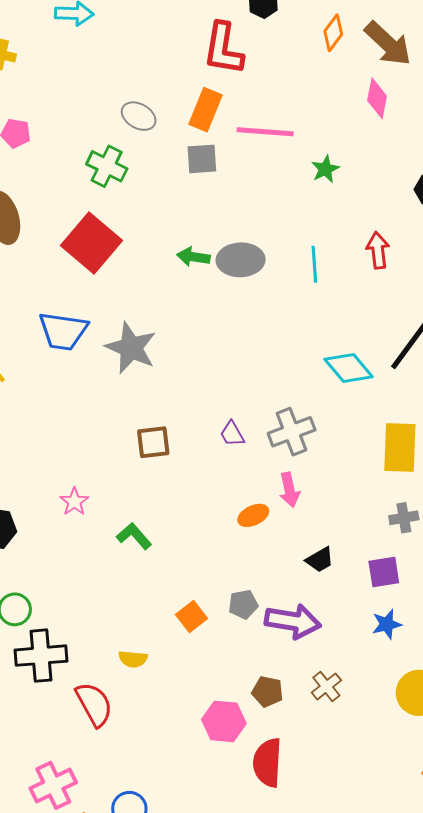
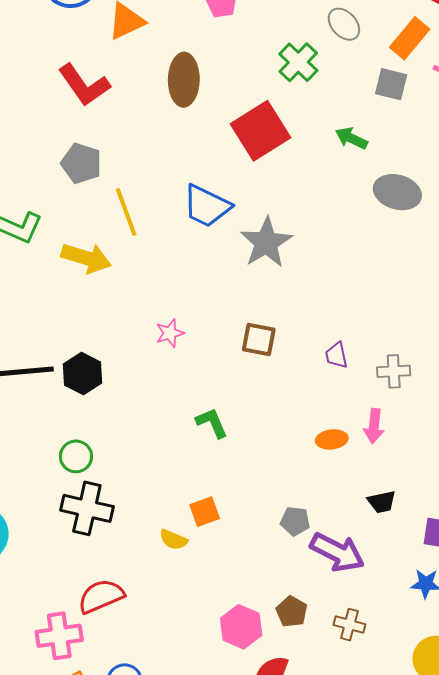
green arrow: (193, 257) -> (351, 138), moved
gray cross: (292, 432) -> (394, 371), size x0.7
pink star: (74, 502) -> (170, 333), moved
orange square: (192, 616) -> (205, 512), moved
brown cross: (326, 686) -> (349, 625), turned 36
red semicircle: (94, 704) -> (101, 596), moved, turned -102

